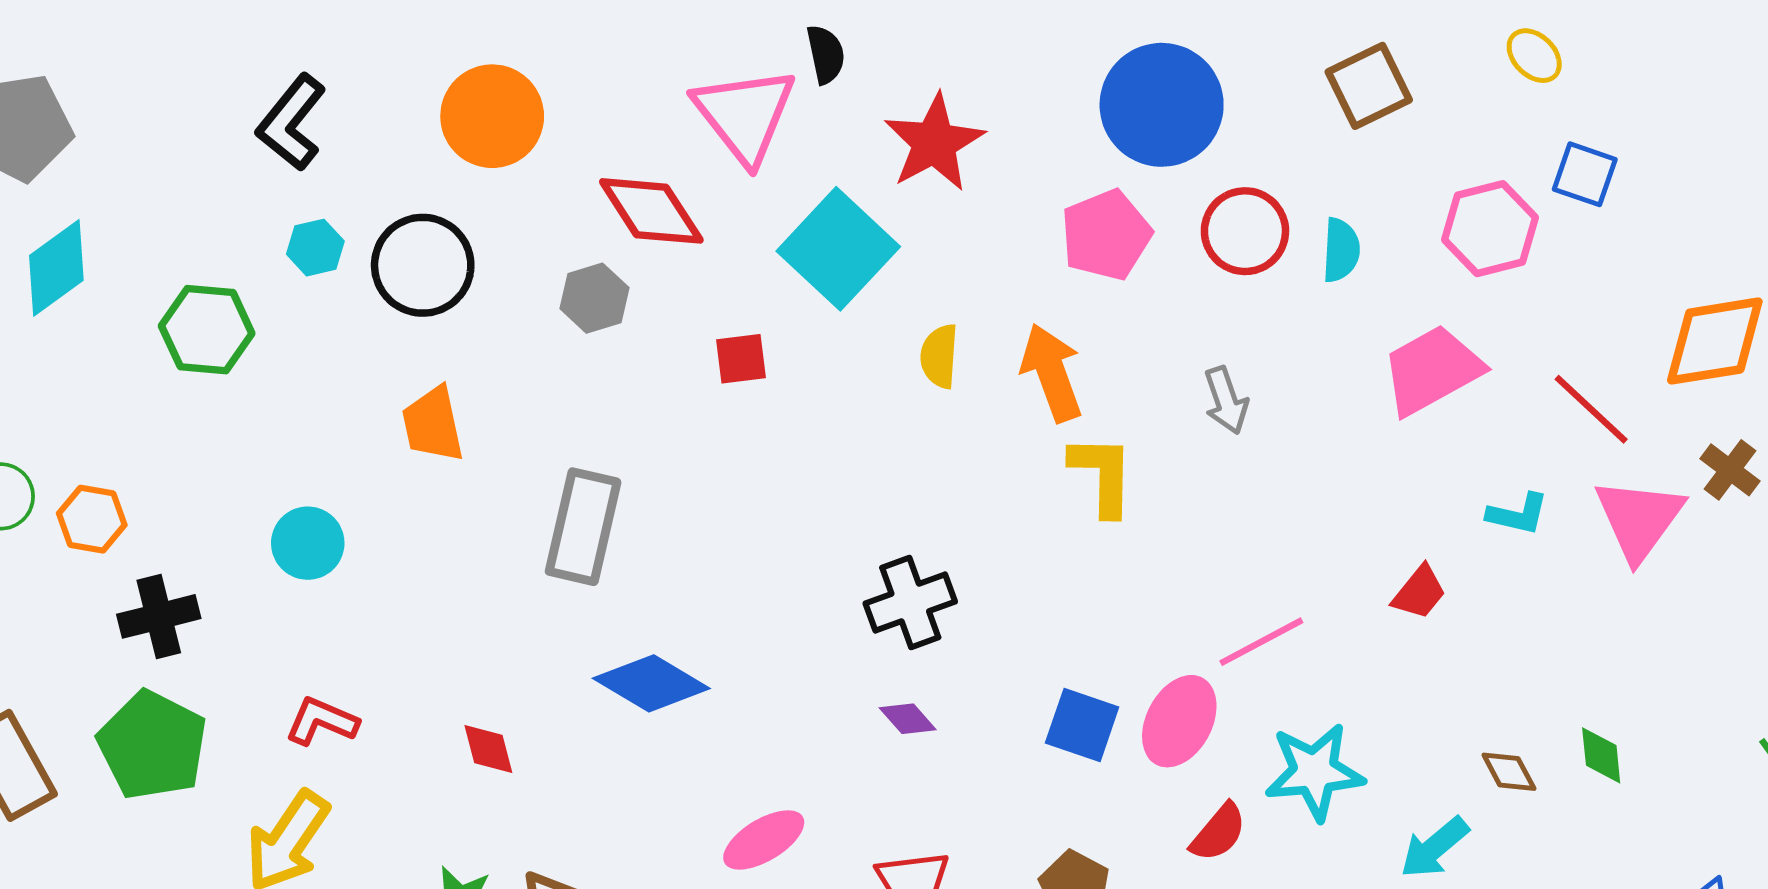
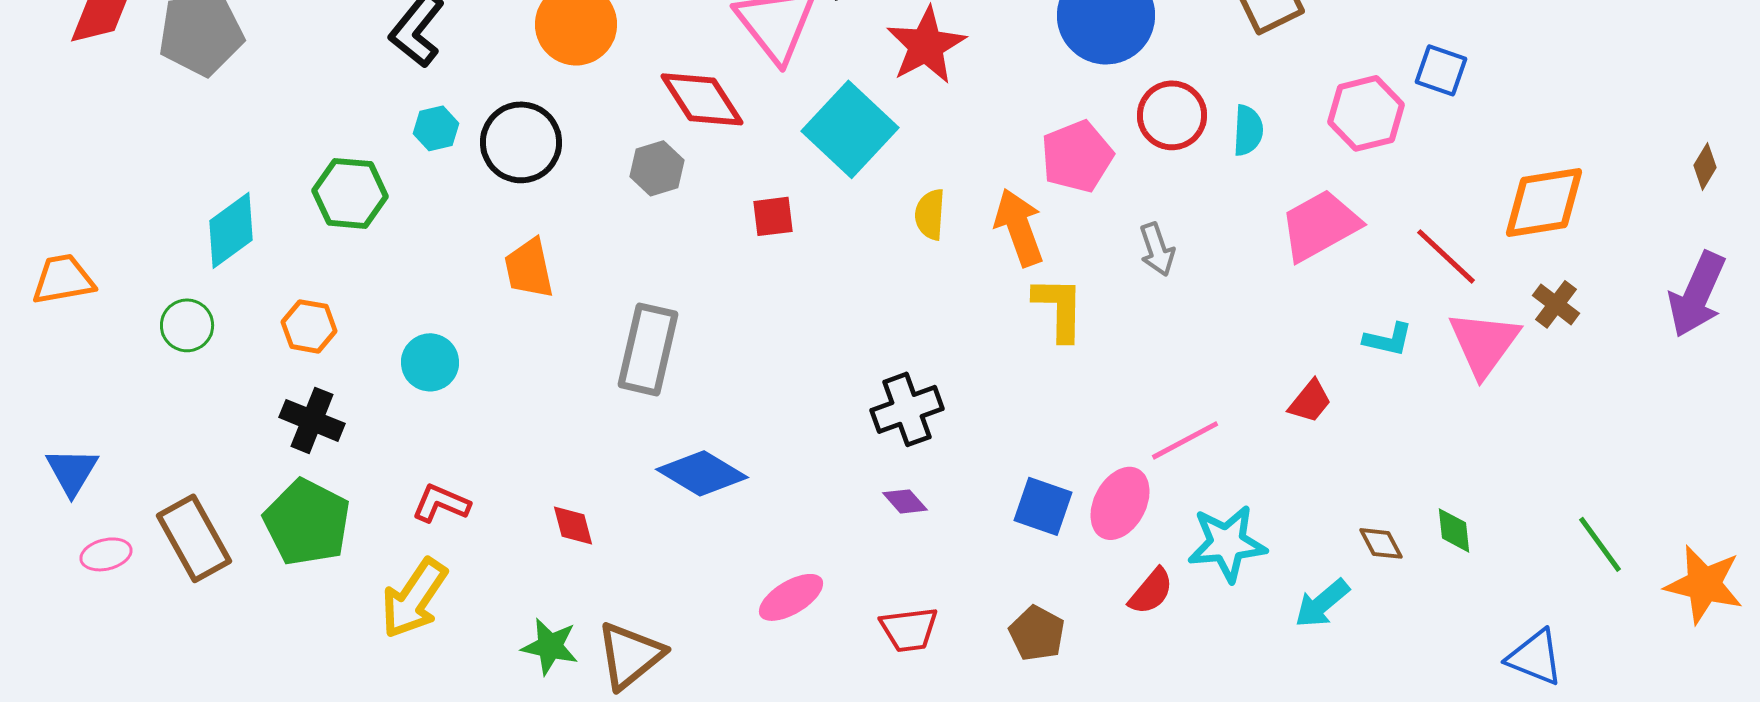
pink pentagon: (1106, 235) -> (1077, 156), moved
cyan diamond: (56, 268) -> (231, 230), moved
orange hexagon: (92, 519) -> (309, 326), moved
black cross: (159, 616) -> (312, 420), turned 36

